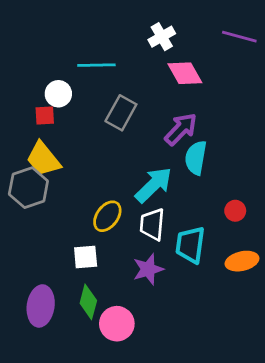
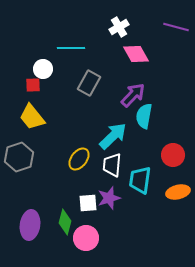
gray hexagon: (28, 188) -> (19, 157), moved
red circle: (235, 211) -> (173, 155), size x1.5
white square: (86, 257) -> (88, 203), moved

